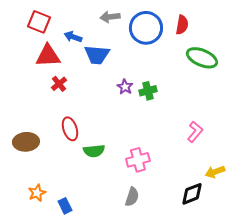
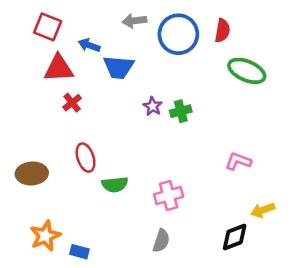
pink L-shape: (195, 132) -> (238, 161), turned -110
orange star: (37, 193) -> (45, 236), size x1.4
blue rectangle: (65, 206) -> (79, 252), turned -49

